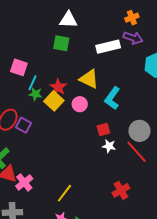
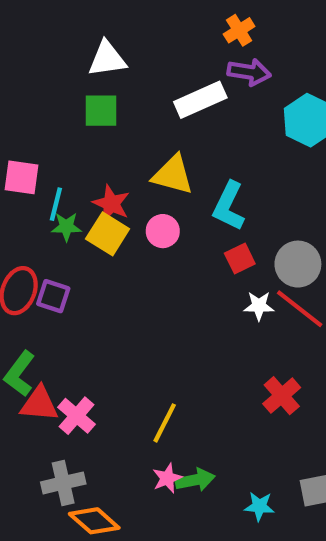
red square: (103, 130) -> (240, 258), moved
white star: (109, 146) -> (259, 306), moved

